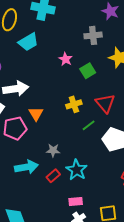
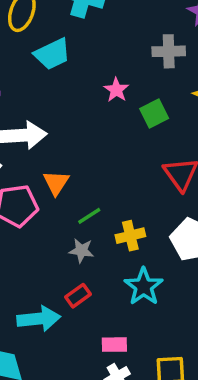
yellow cross: (74, 104) -> (130, 236), moved
green line: (89, 125) -> (89, 216), moved
cyan arrow: (26, 167) -> (39, 319), moved
cyan star: (77, 170) -> (144, 287), moved

